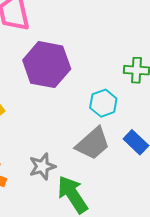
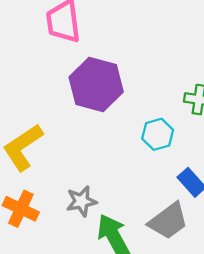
gray trapezoid: (93, 144) -> (168, 221), moved

